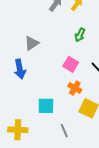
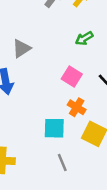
green arrow: (80, 35) -> (84, 38), turned 32
cyan square: (46, 106) -> (54, 128), moved

